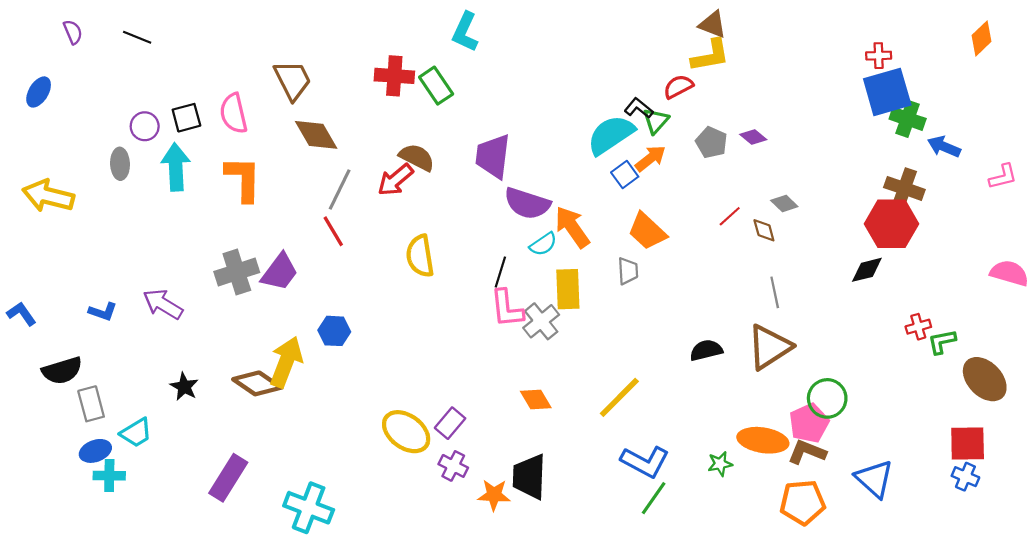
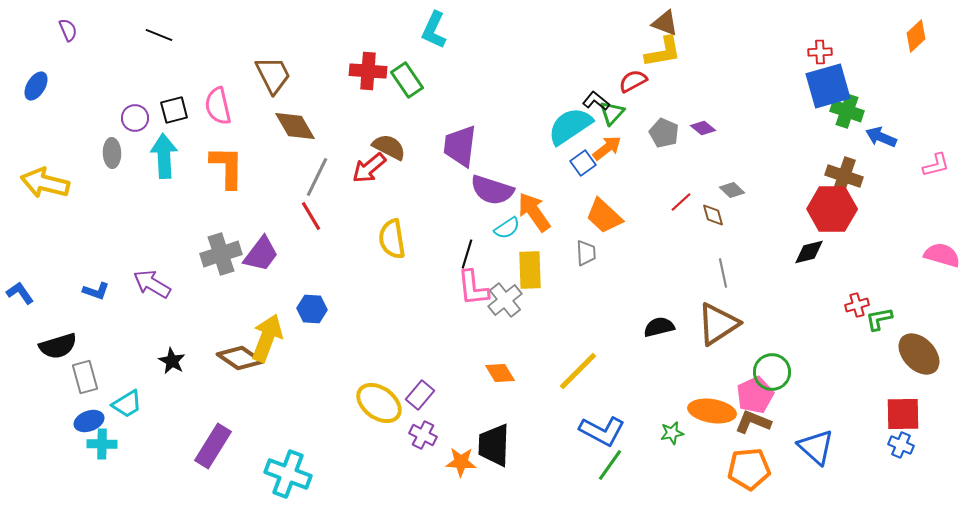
black line: (137, 37) -> (159, 35), moved

